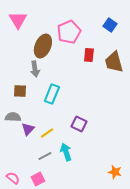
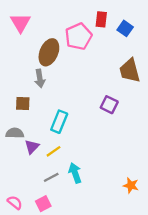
red rectangle: (89, 55) -> (101, 19), moved
cyan rectangle: (52, 94) -> (59, 122), moved
purple square: (79, 124) -> (109, 105), moved
orange star: (115, 172) -> (131, 185), moved

